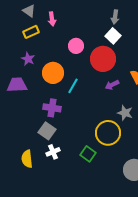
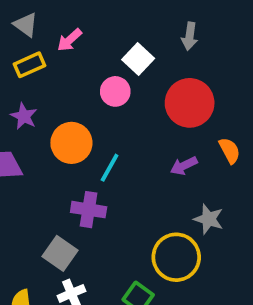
pink arrow: (52, 19) -> (70, 40), turned 56
white square: (113, 36) -> (138, 59), moved
red circle: (103, 59) -> (190, 103), moved
purple cross: (52, 108) -> (89, 210), moved

